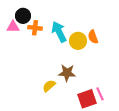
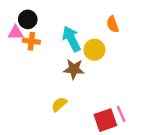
orange cross: (35, 28) -> (31, 41), moved
orange semicircle: (93, 37) -> (113, 24), moved
brown star: (67, 73) -> (74, 69), moved

